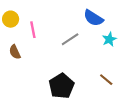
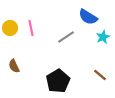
yellow circle: (11, 19) -> (10, 28), moved
brown semicircle: (15, 52) -> (14, 66), moved

